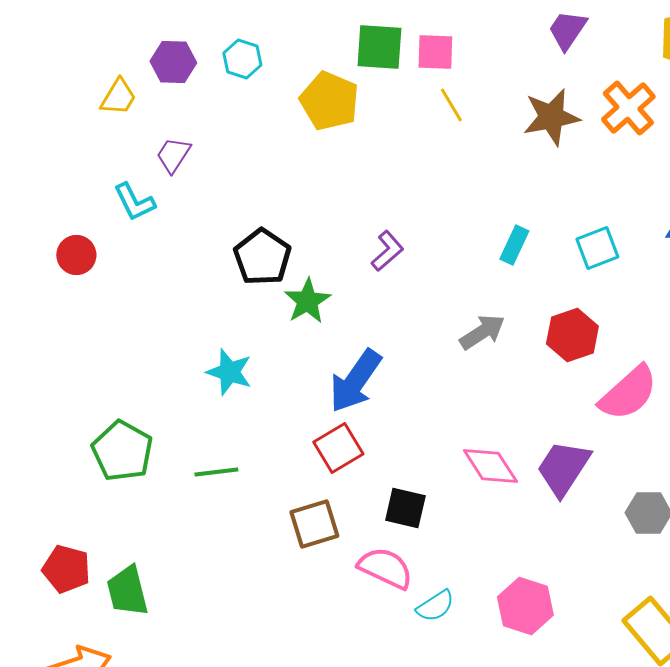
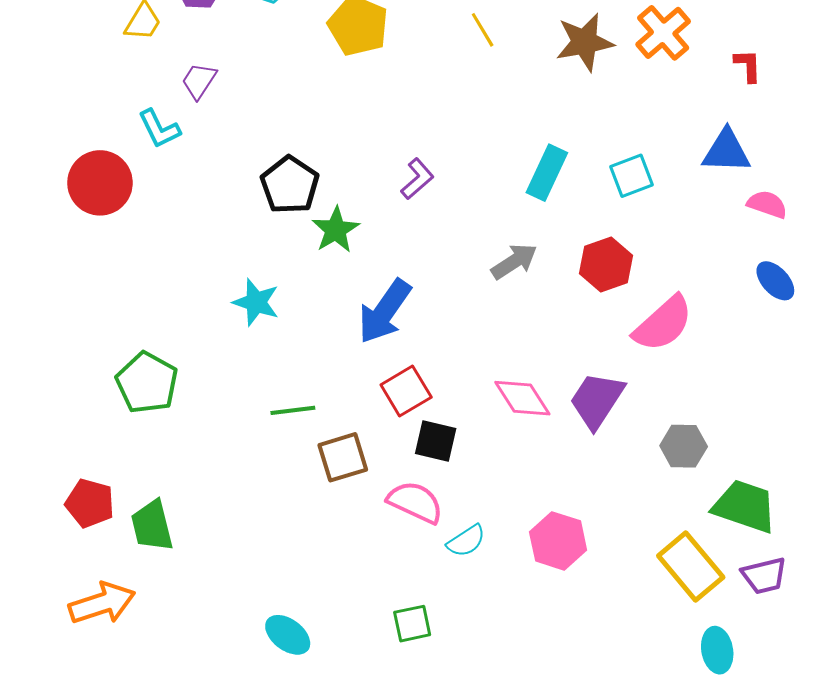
cyan rectangle: (514, 245) -> (547, 173), size x1.4
red circle: (76, 255) -> (100, 183), size x1.6
red square: (338, 448) -> (406, 391), moved
green line: (216, 472) -> (293, 410), moved

